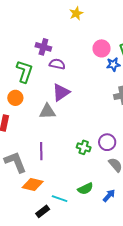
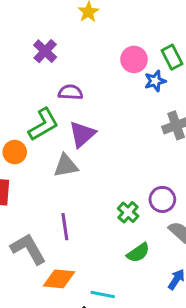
purple cross: (43, 47) -> (45, 51), moved, turned 35
green L-shape: (24, 71) -> (43, 124), moved, turned 50
green cross: (84, 147) -> (128, 212), turned 32
green semicircle: (85, 189) -> (138, 253), moved

